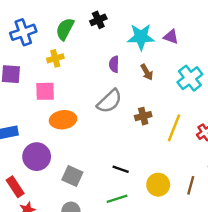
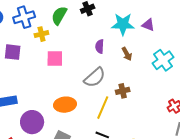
yellow cross: (55, 58) -> (41, 34), moved
pink square: (45, 91) -> (55, 59), moved
orange ellipse: (63, 120) -> (65, 105), moved
yellow line: (174, 128) -> (103, 108), moved

